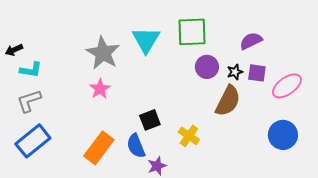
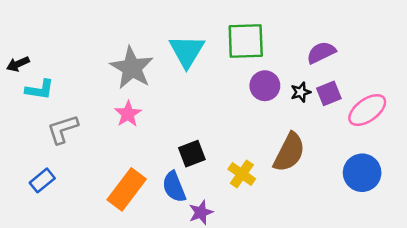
purple square: (257, 73) -> (329, 93), turned -30
gray L-shape: (29, 101) -> (63, 129), moved
brown semicircle: (228, 101) -> (289, 152), moved
blue rectangle: (33, 141) -> (42, 180), size x0.6

